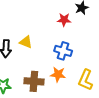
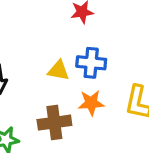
yellow triangle: (26, 42) -> (59, 71), moved

